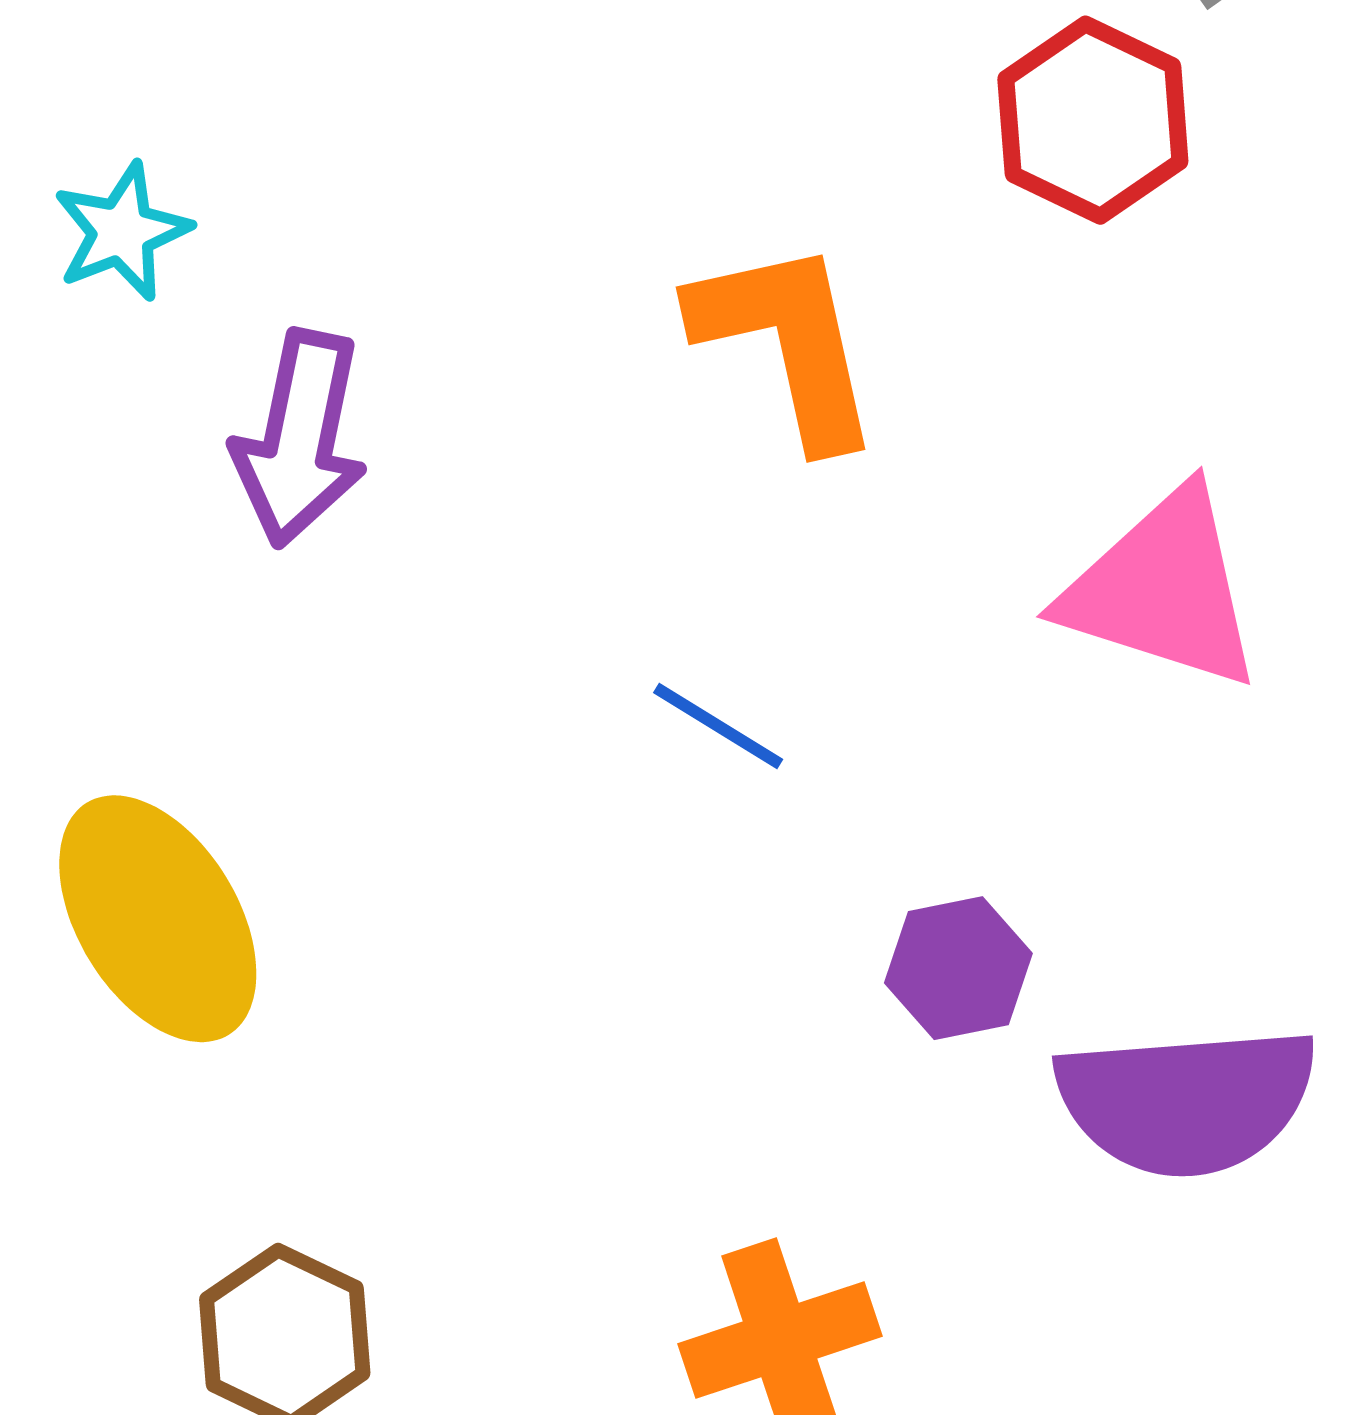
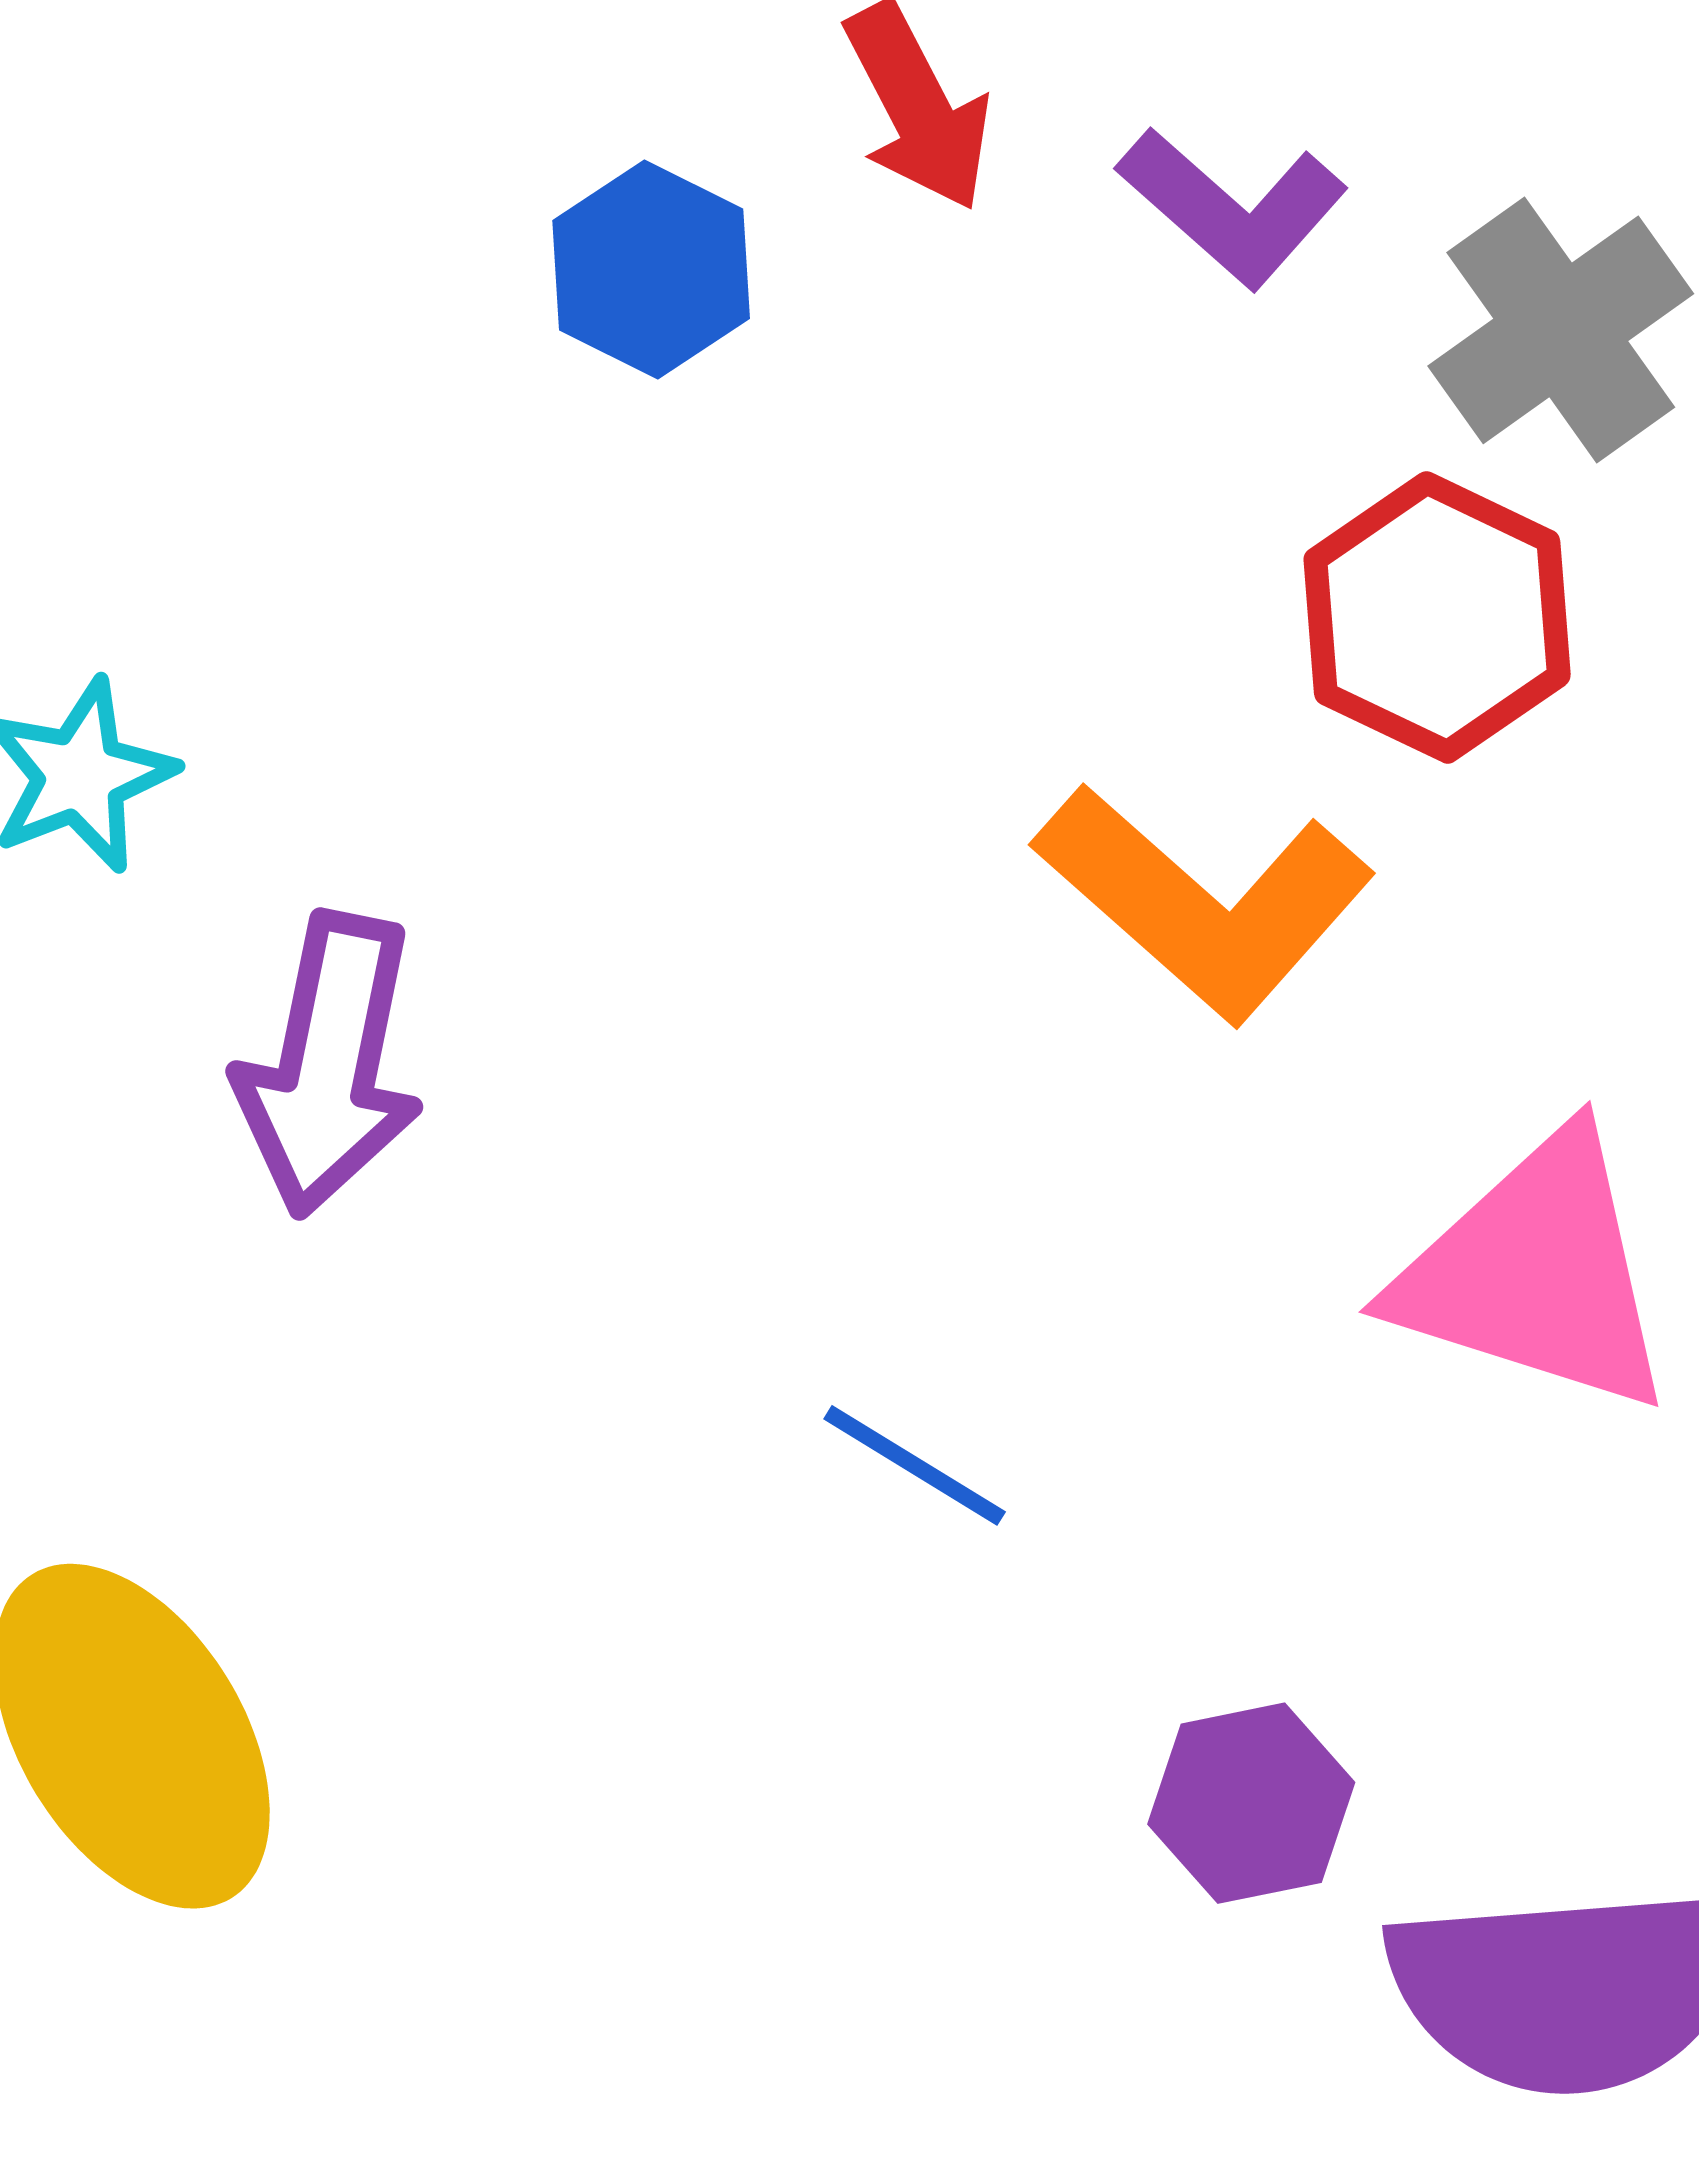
orange L-shape: (787, 342) -> (1204, 902), moved, turned 144

